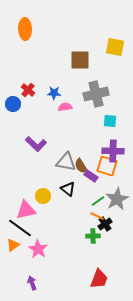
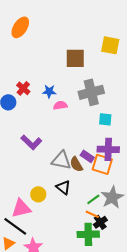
orange ellipse: (25, 29) -> (20, 27), turned 35
purple rectangle: (91, 176) -> (87, 156), moved
green cross: (93, 236) -> (88, 234), size x1.5

